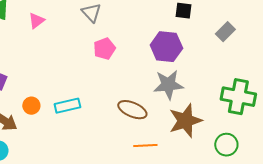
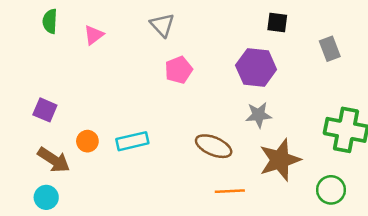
gray rectangle: (225, 32) -> (330, 49), turned -66
gray star: (168, 85) -> (259, 115), size x0.7

